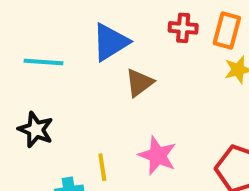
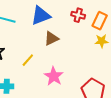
yellow line: (102, 167) -> (28, 60), moved, turned 40

